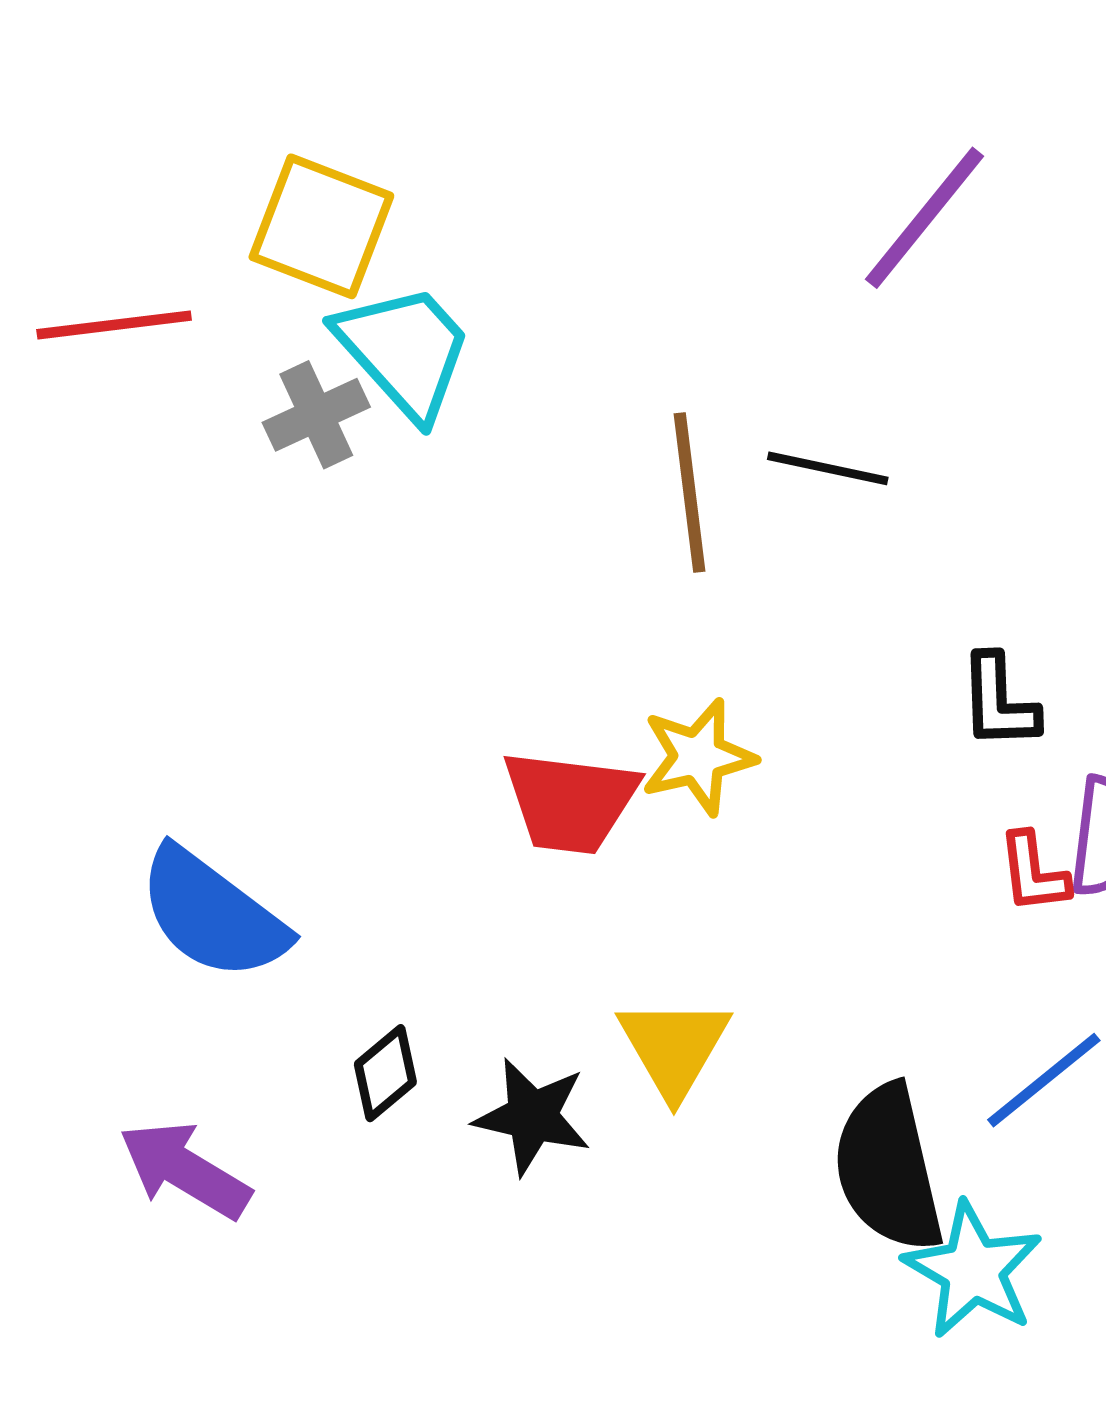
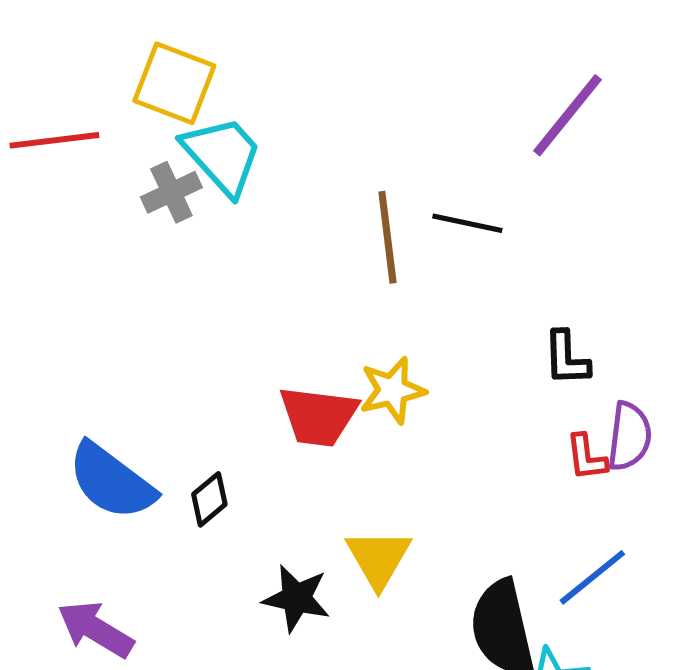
purple line: (925, 218) -> (567, 115), moved
black diamond: (385, 1073) -> (209, 499), moved

